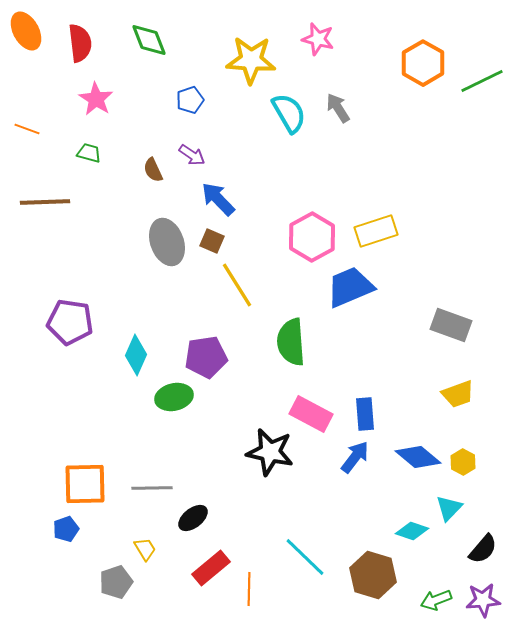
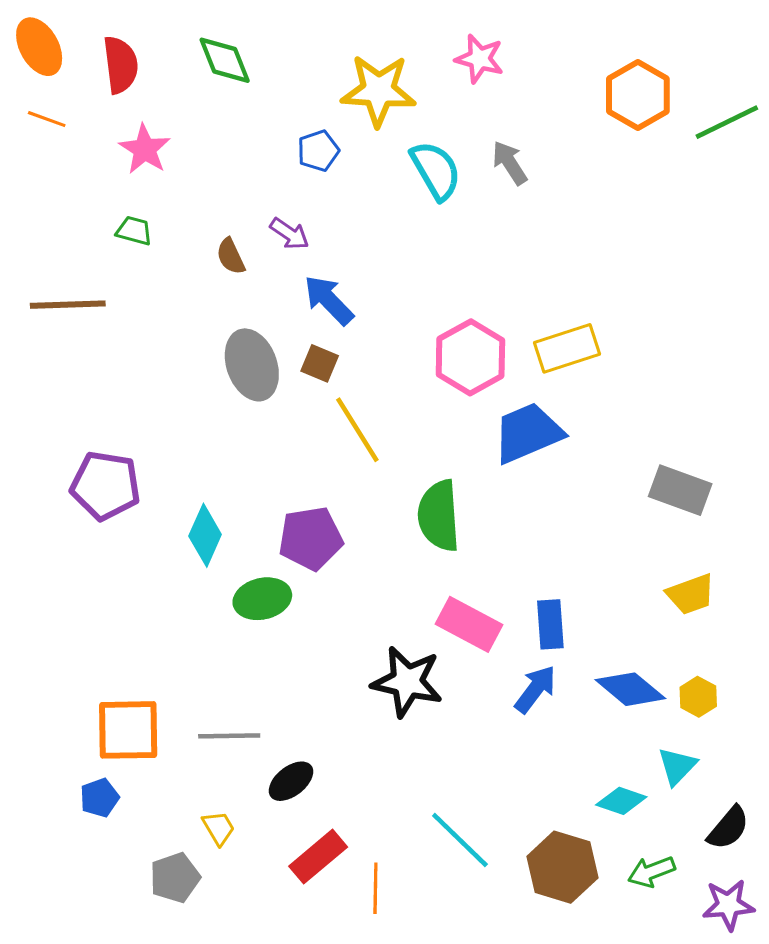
blue pentagon: (190, 100) -> (318, 151), moved
orange line: (27, 129) -> (47, 119), moved
green arrow: (436, 600) -> (651, 872), moved

